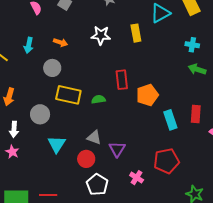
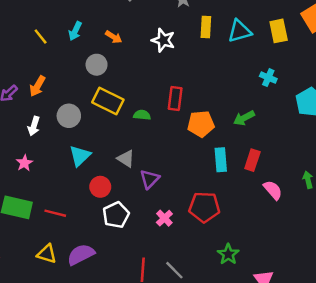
yellow rectangle: (136, 33) -> (206, 27), moved
green arrow: (197, 69) -> (244, 118), moved, turned -60
pink star: (12, 152) -> (24, 163), moved
red circle: (86, 159) -> (100, 187), moved

